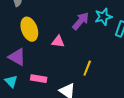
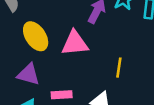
pink triangle: (58, 42) -> (75, 43), size x1.6

